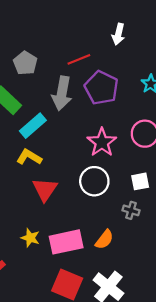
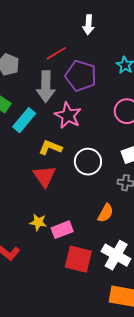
pink star: (102, 142) -> (68, 115), moved
yellow L-shape: (29, 157) -> (50, 147), moved
pink rectangle: (66, 242) -> (62, 230), moved, size x0.7

